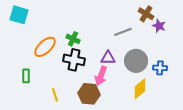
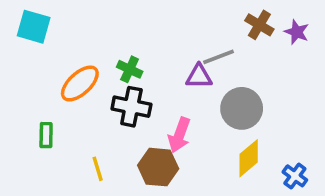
purple star: (159, 26) -> (297, 32), moved
purple triangle: (108, 58) -> (199, 76), moved
blue cross: (160, 68) -> (295, 176), moved, turned 32

